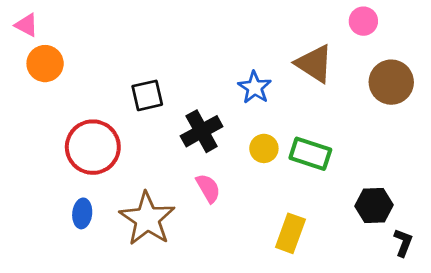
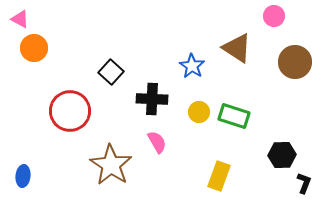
black square: (147, 95) -> (111, 72), turned -35
black cross: (202, 131) -> (152, 99), turned 32
blue ellipse: (82, 213) -> (23, 176), moved

